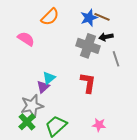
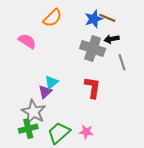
gray star: (32, 106) -> (34, 112), turned -30
green cross: (27, 122) -> (28, 129), turned 30
pink star: (99, 125) -> (86, 132), moved

